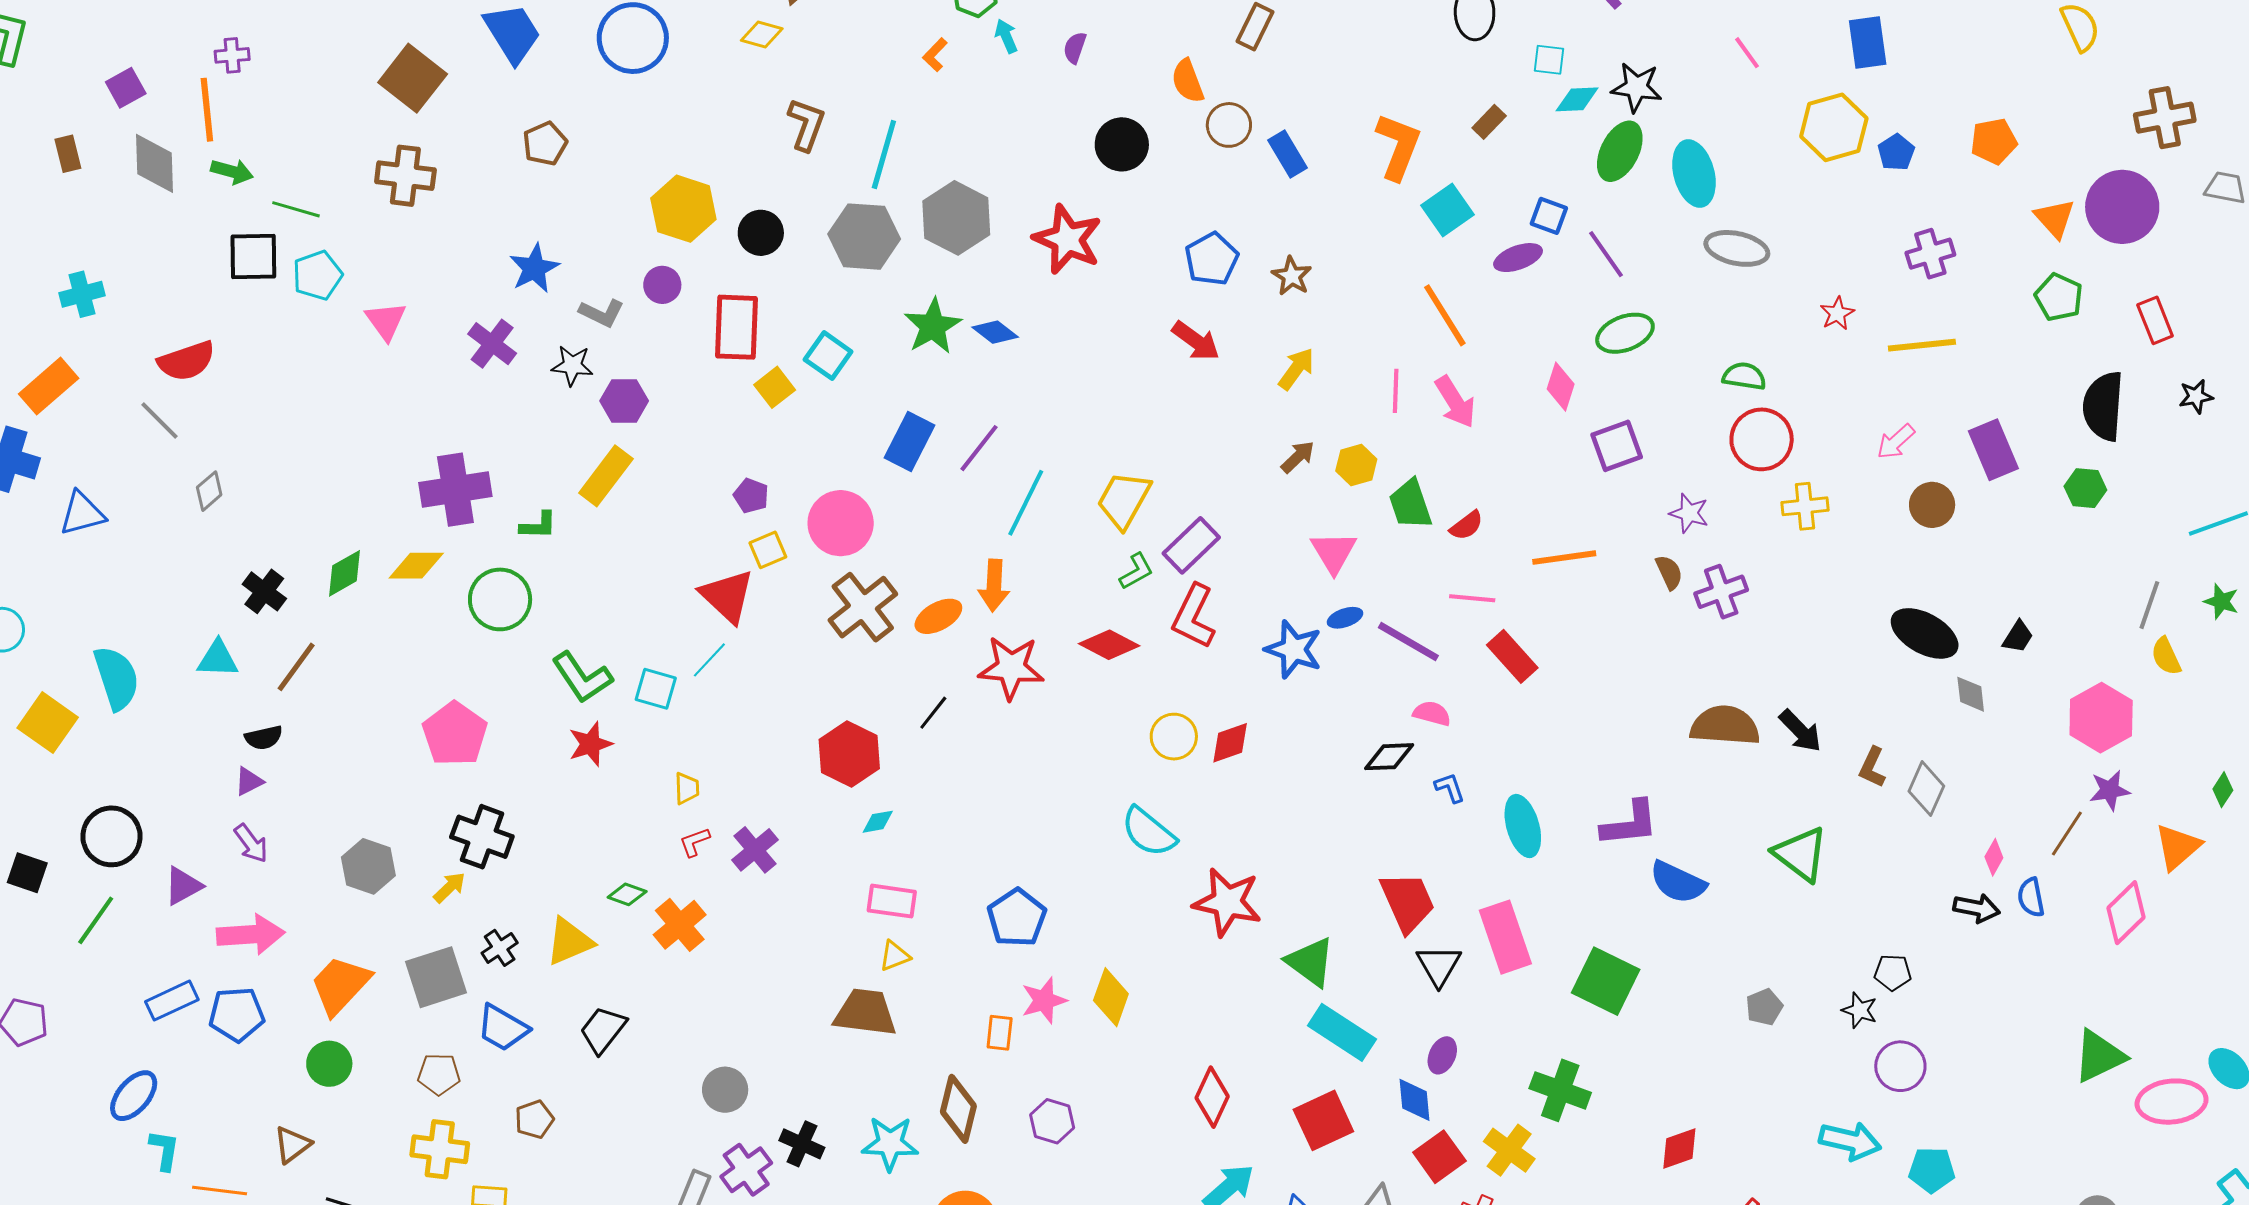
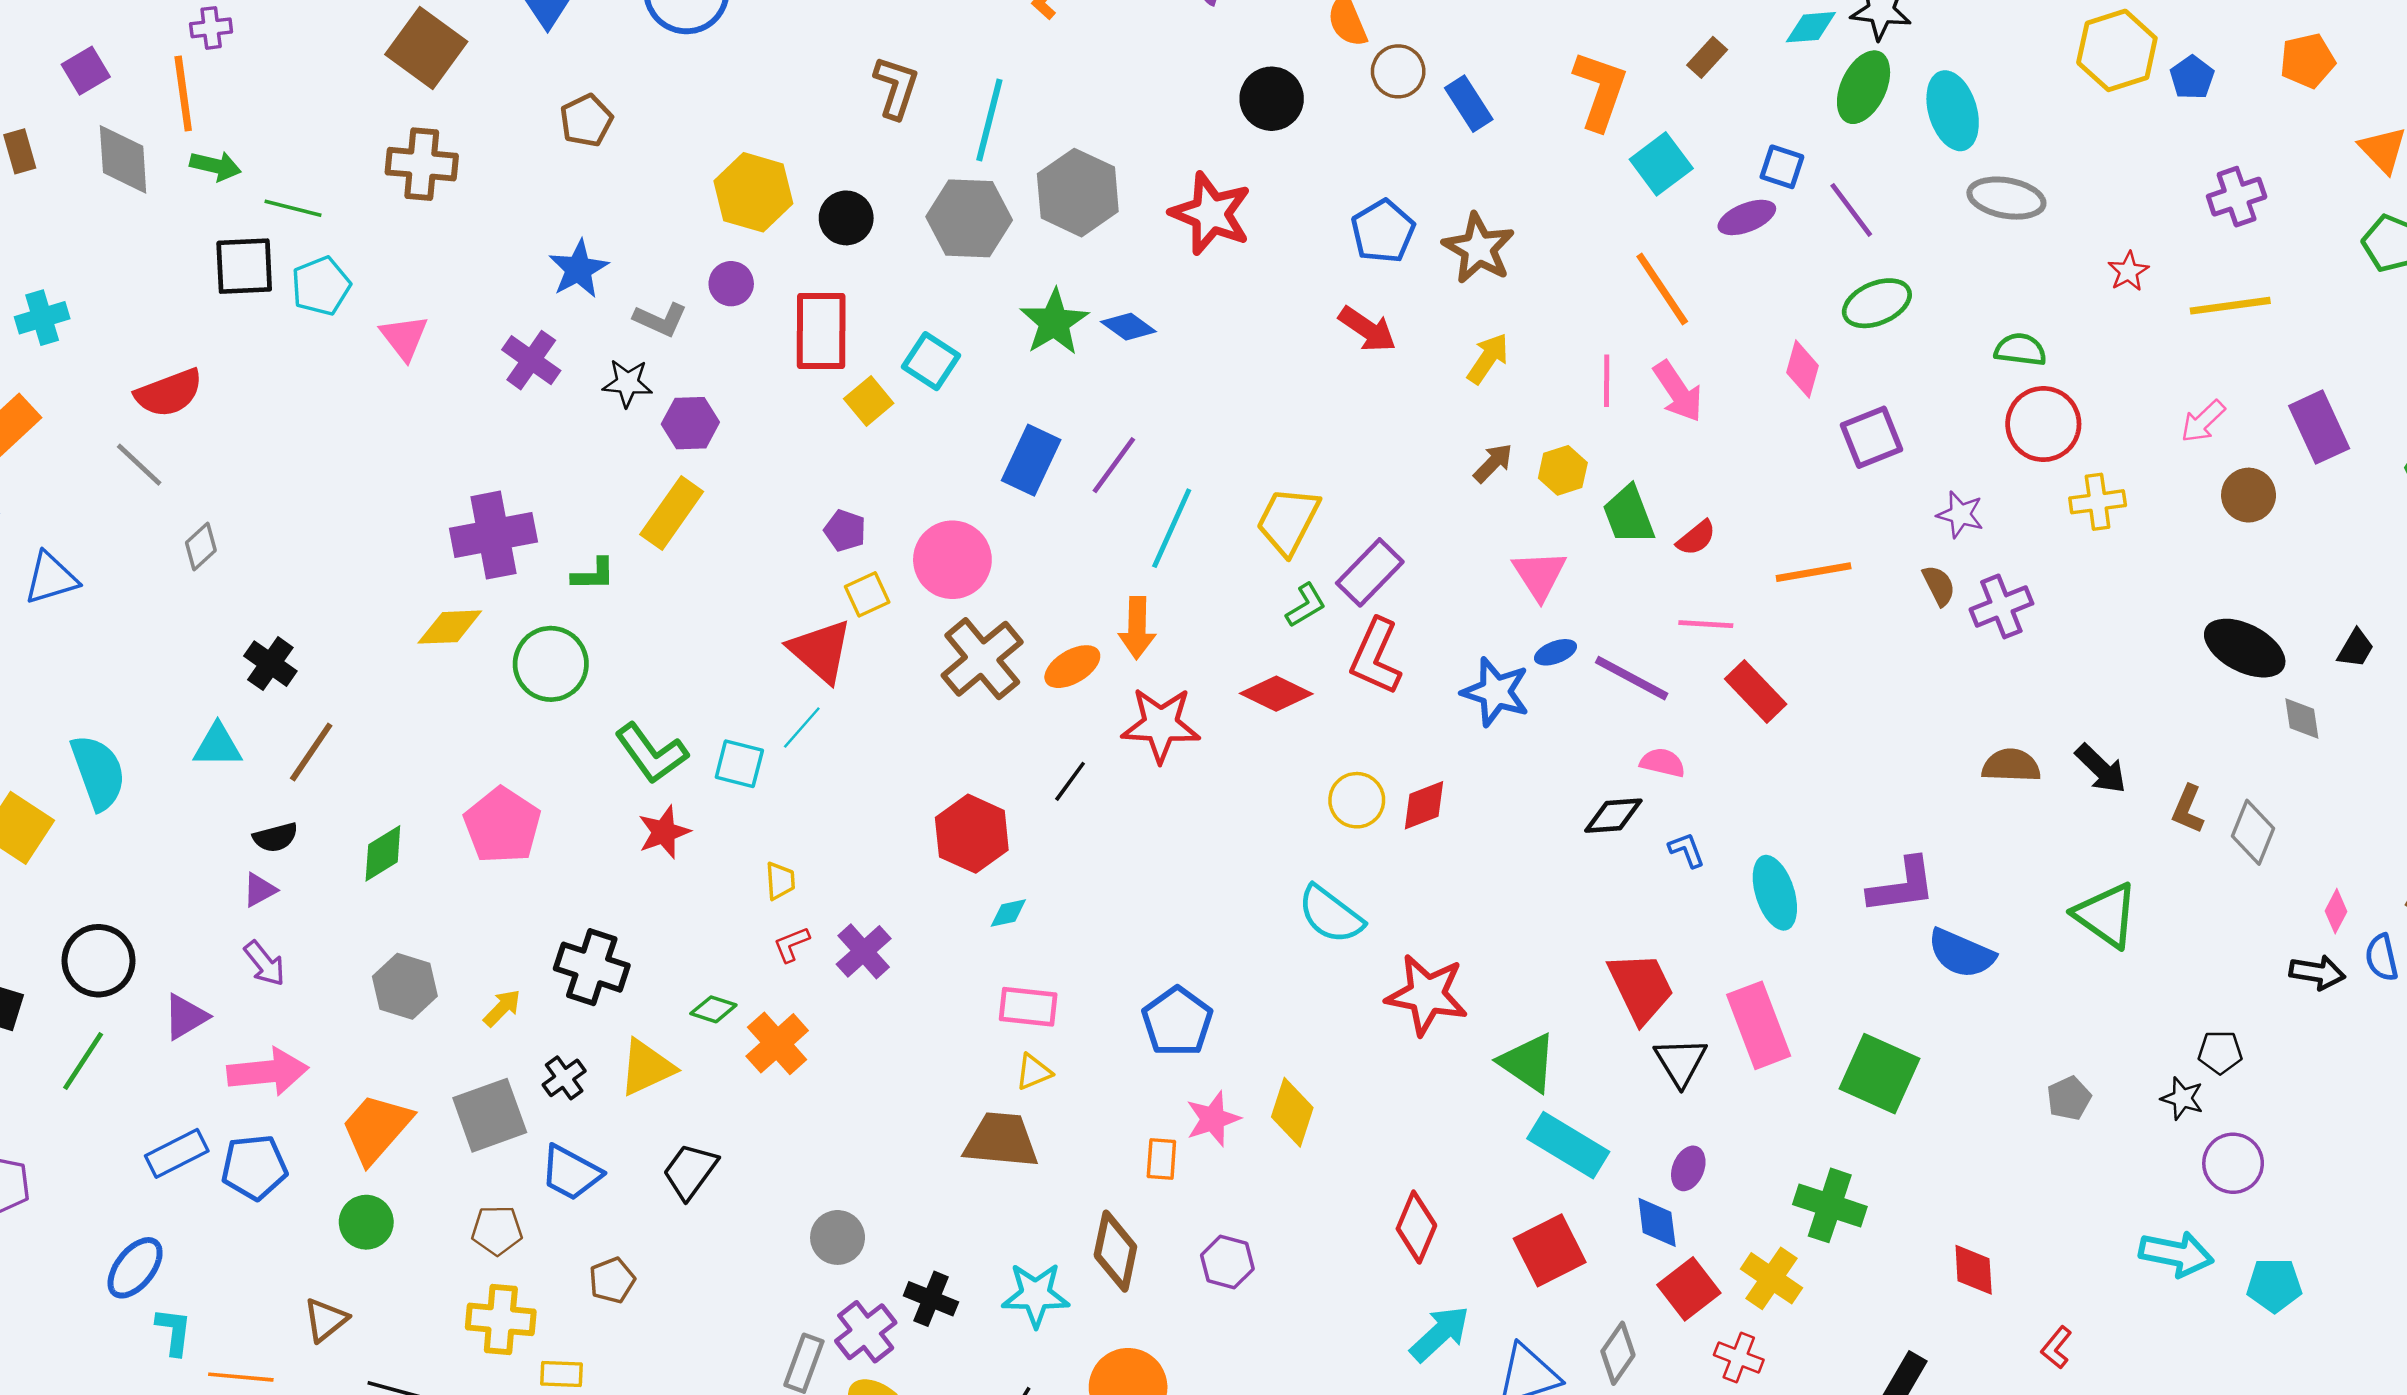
brown star: (1292, 276) -> (1479, 248), size x1.5
green diamond: (344, 573) -> (383, 853), moved
brown semicircle: (1725, 726) -> (2011, 766), size x0.7
black cross: (482, 837) -> (592, 967), moved
red diamond: (1679, 1149) -> (1974, 1270), turned -72

